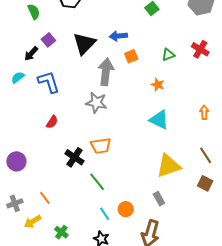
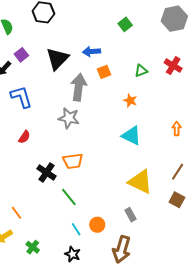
brown line: (206, 155) -> (178, 172), turned 66
yellow triangle: (168, 166) -> (140, 182), turned 44

